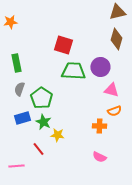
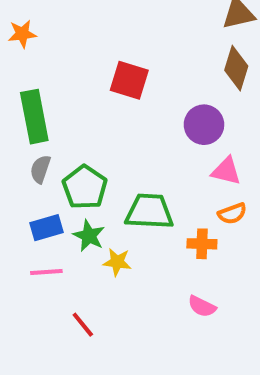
green rectangle: (16, 63) -> (34, 117), size x1.4
green trapezoid: (73, 71) -> (149, 212), moved
red line: (38, 149) -> (83, 325), moved
pink line: (16, 166) -> (46, 272), moved

